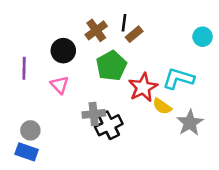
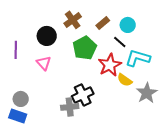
black line: (124, 23) -> (120, 42), moved, turned -56
cyan circle: (203, 37) -> (128, 25), moved
gray cross: (94, 114) -> (70, 107), moved

